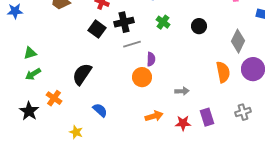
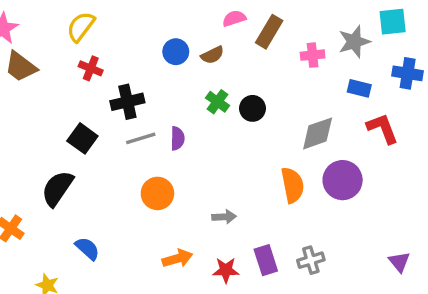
green cross: (163, 22) -> (217, 102), moved
black square: (97, 29) -> (82, 138), moved
gray diamond: (238, 41) -> (318, 133), turned 45
purple semicircle: (151, 59) -> (177, 138), moved
gray cross: (243, 112) -> (311, 260), moved

